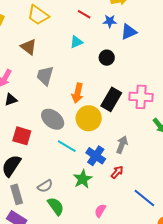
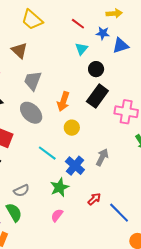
cyan triangle: (76, 42) -> (81, 49), moved, turned -32
black rectangle: (111, 99) -> (97, 96), moved
yellow circle: (89, 118) -> (72, 128), size x0.6
gray ellipse: (53, 119) -> (31, 113), moved
red arrow: (117, 172) -> (94, 199), moved
green semicircle: (56, 206) -> (14, 212), moved
pink semicircle: (100, 211) -> (57, 215), moved

